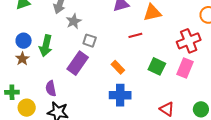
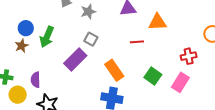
gray star: (74, 21) -> (88, 12), moved
red cross: (189, 41) -> (189, 56), size x0.7
orange rectangle: (118, 67) -> (114, 70), size x1.5
purple semicircle: (51, 88) -> (36, 80), moved

